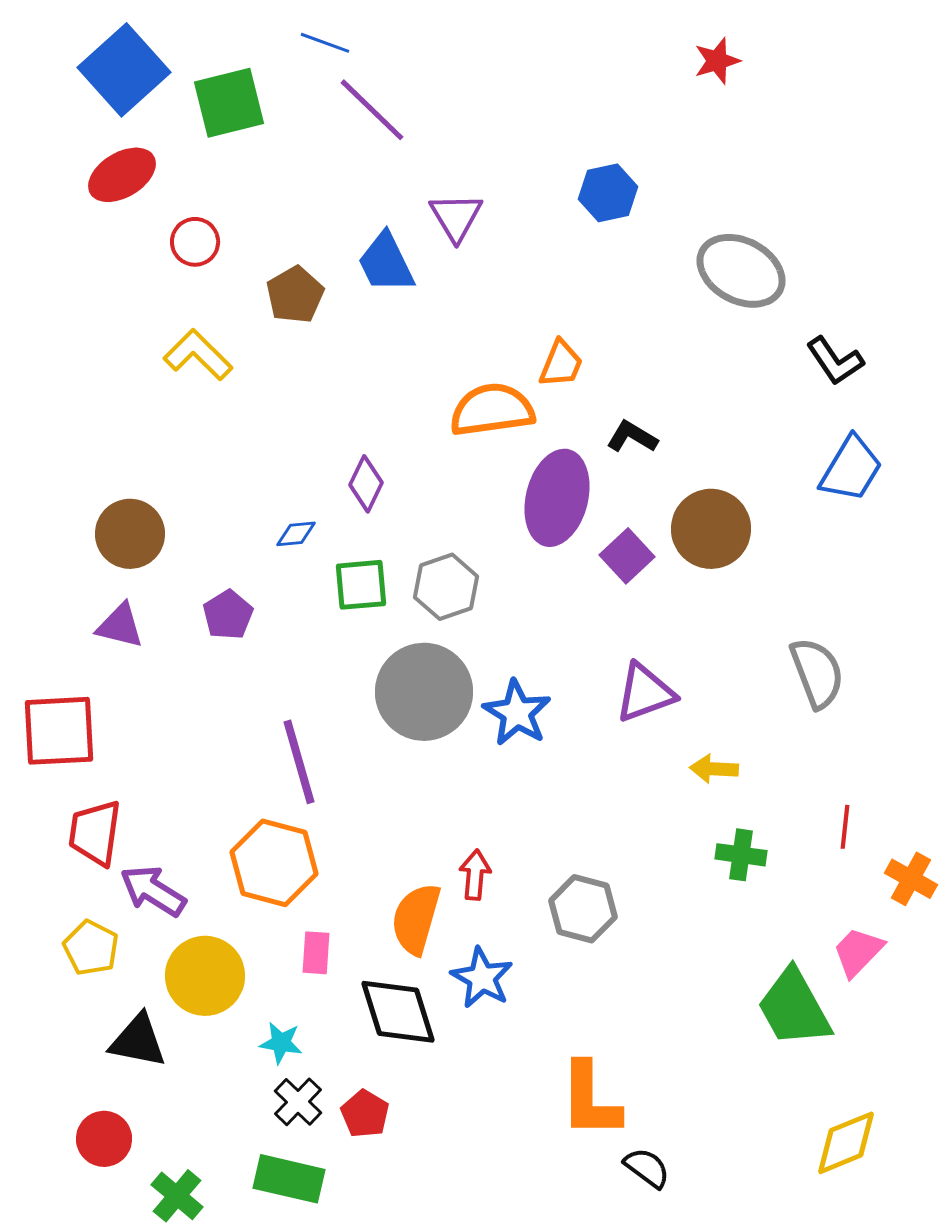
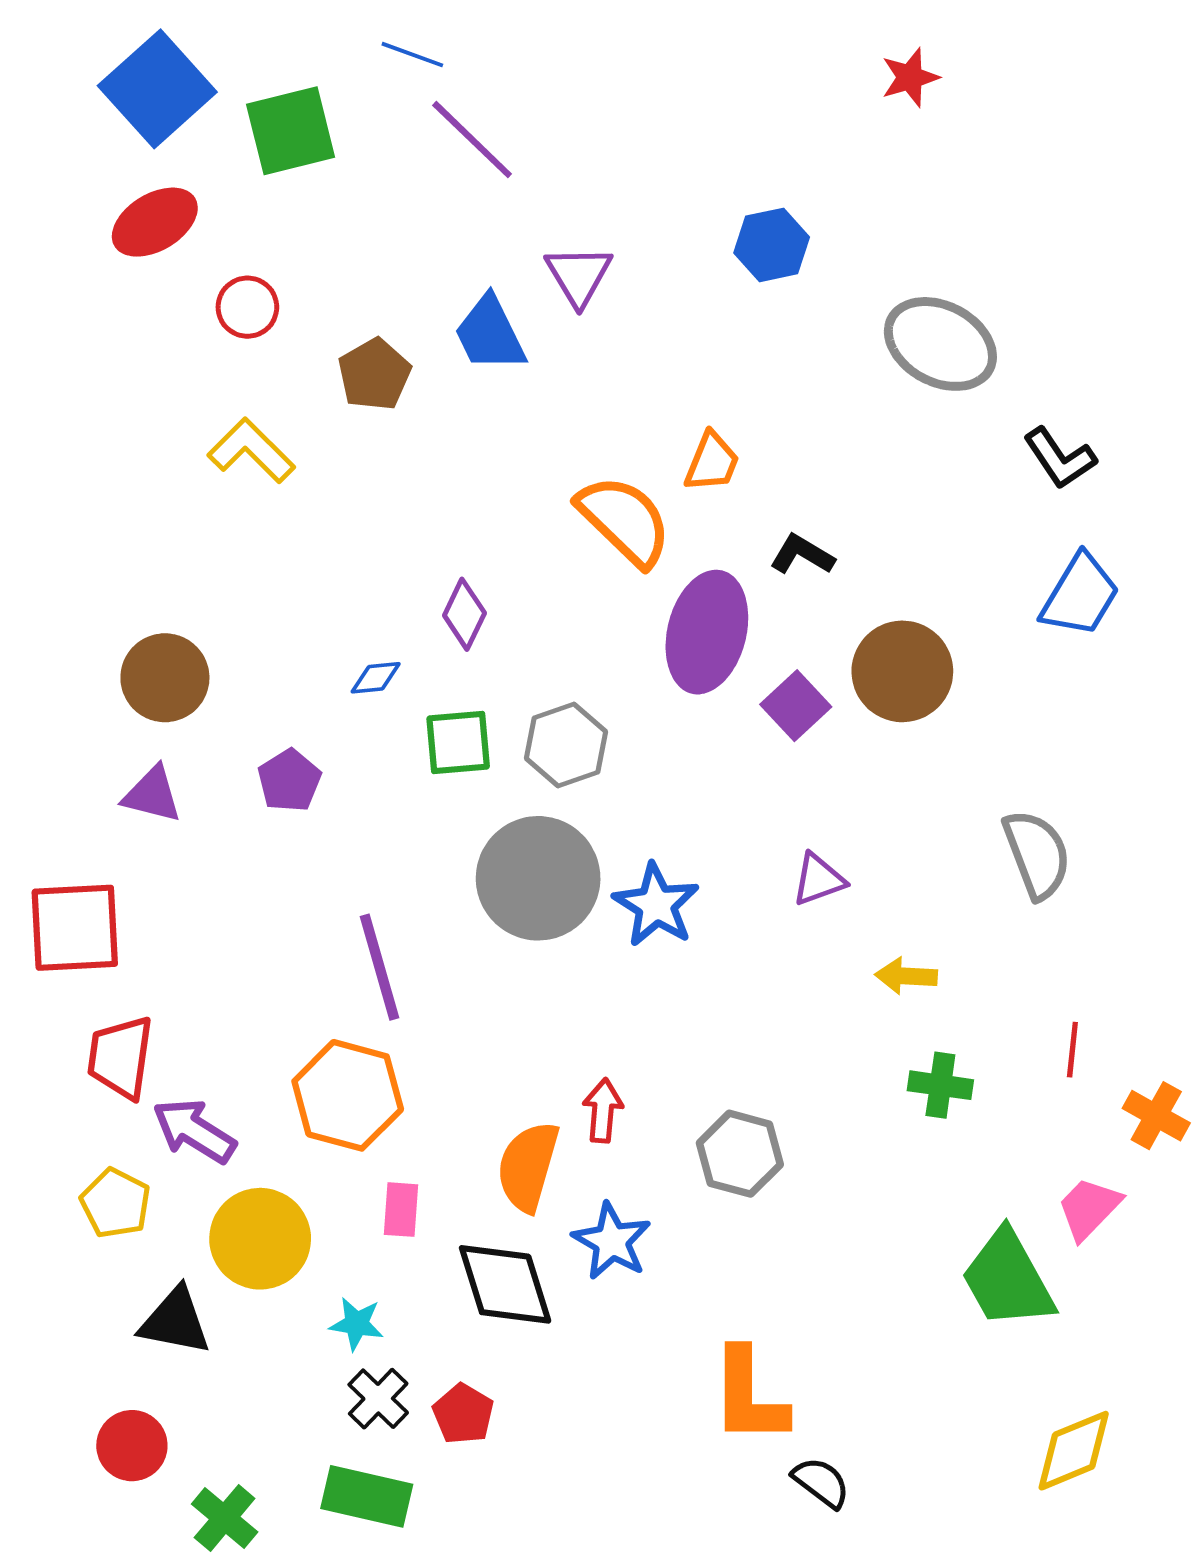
orange semicircle: (492, 410) -> (624, 520), turned 52
purple triangle: (645, 693) -> (819, 880), size x0.7

